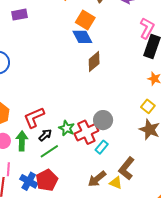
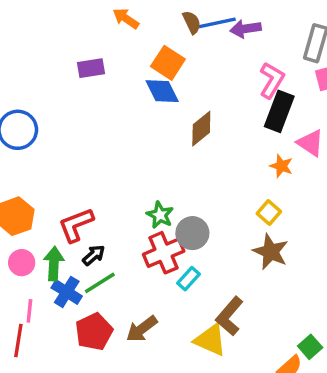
purple rectangle: (19, 15) -> (91, 68), moved
brown diamond: (94, 62) -> (201, 129), moved
green star: (67, 128) -> (160, 215), moved
brown arrow: (97, 179) -> (142, 329), moved
blue cross: (29, 181) -> (67, 292), moved
yellow triangle: (116, 183) -> (210, 340), size x1.5

